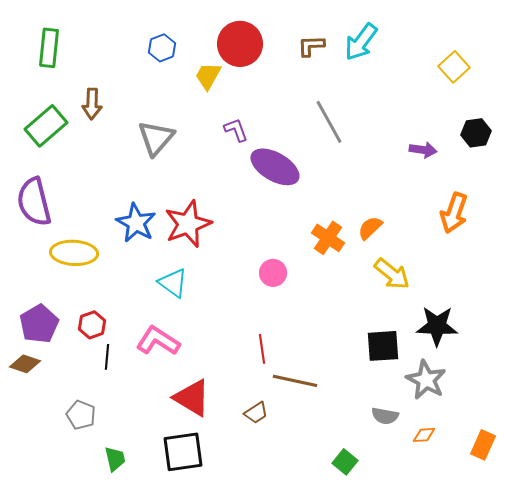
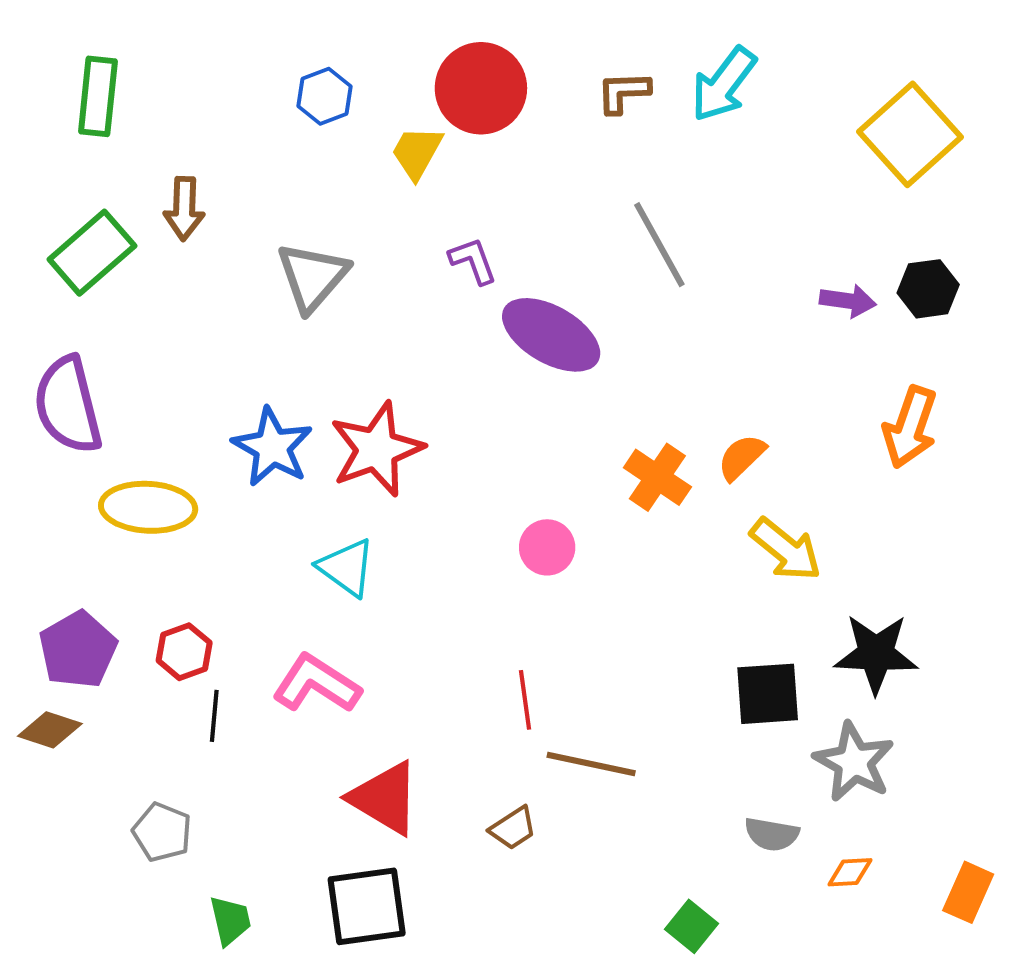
yellow square: (454, 67) -> (910, 134), size x1.6
black hexagon: (476, 133) -> (928, 289), moved

